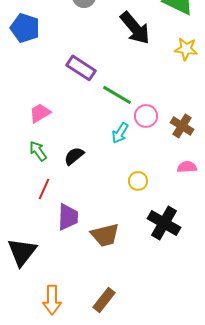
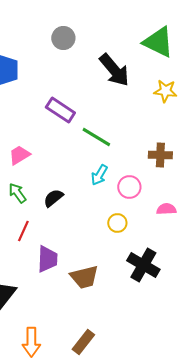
pink circle: (146, 116) -> (129, 187), moved
brown cross: (182, 126) -> (160, 155), moved, turned -30

